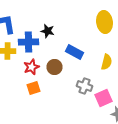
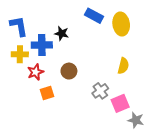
blue rectangle: (74, 52) -> (94, 16), moved
red star: (32, 67) -> (36, 72), moved
gray cross: (84, 86) -> (100, 91), turned 35

